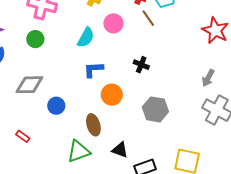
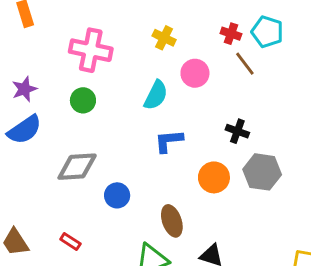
orange circle: (112, 95) -> (214, 177), moved
gray hexagon: (155, 109) -> (262, 172), moved

